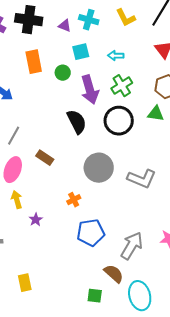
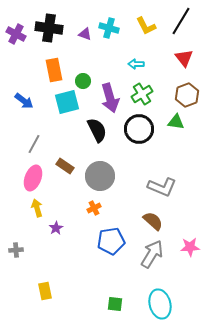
cyan square: (81, 52) -> (67, 102), moved, size x1.4
gray circle: (99, 168) -> (100, 176), moved
brown semicircle: (114, 274) -> (153, 221), moved

